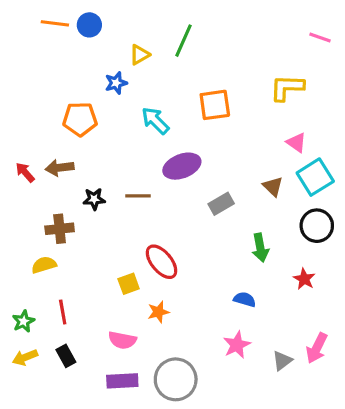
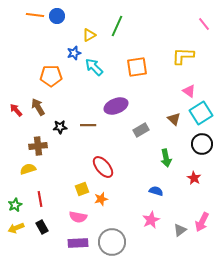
pink line: (320, 37) -> (204, 24), turned 32
cyan arrow: (155, 121) -> (94, 67), moved
brown arrow: (60, 168) -> (38, 107), turned 66
yellow square: (129, 284) -> (82, 189), moved

